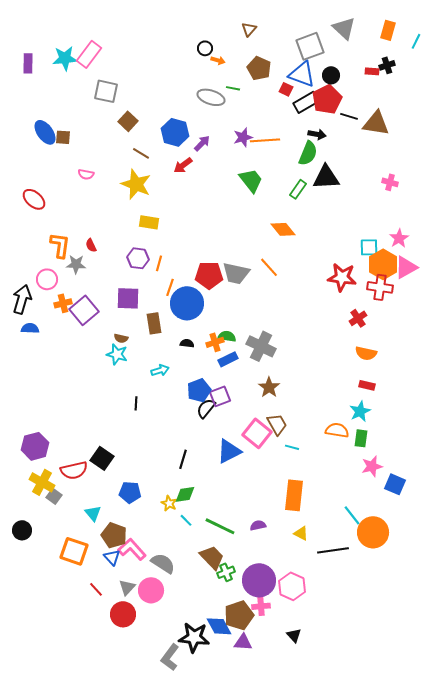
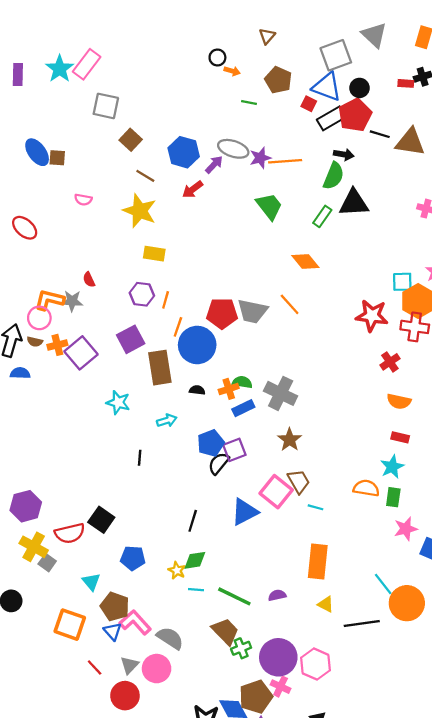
cyan star: (65, 58) -> (60, 69), turned -30
gray ellipse: (211, 97) -> (233, 149), moved
orange L-shape: (60, 245) -> (49, 300), moved, turned -84
purple square: (128, 298) -> (131, 339), turned -30
brown rectangle: (154, 323) -> (160, 368), size x1.4
brown semicircle: (121, 338) -> (35, 342), moved
cyan line: (186, 520) -> (196, 590), turned -40
pink cross: (261, 606) -> (281, 687), turned 30

